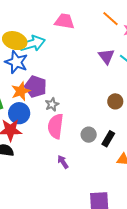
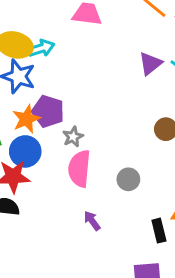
cyan arrow: (32, 43) -> (41, 48), size x0.7
purple triangle: (106, 56) -> (150, 64), turned 30
black rectangle: (108, 139) -> (159, 231), moved, turned -42

